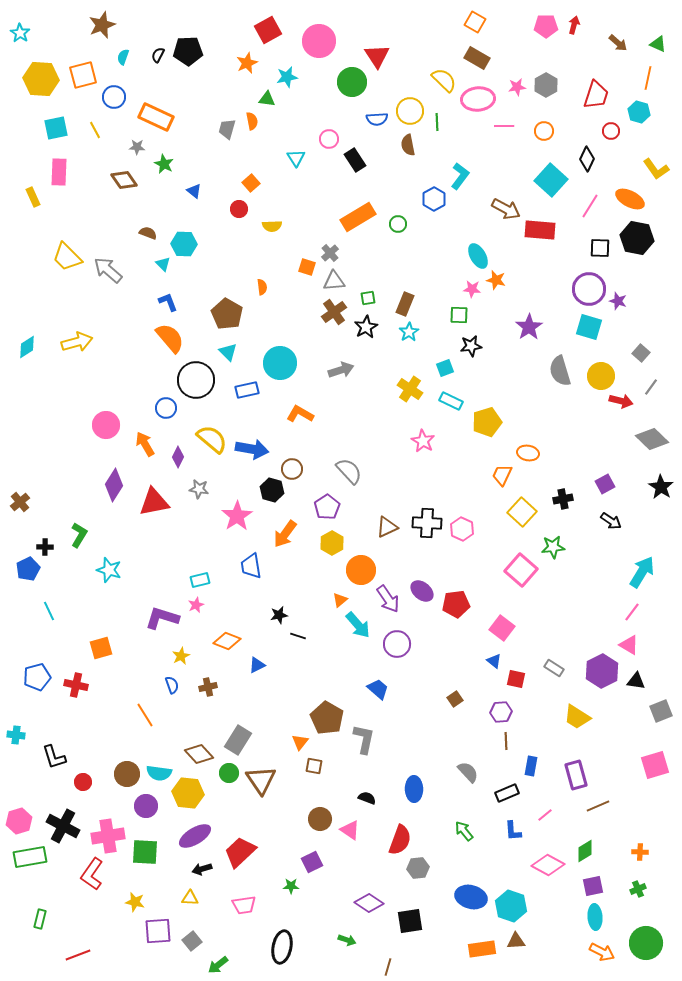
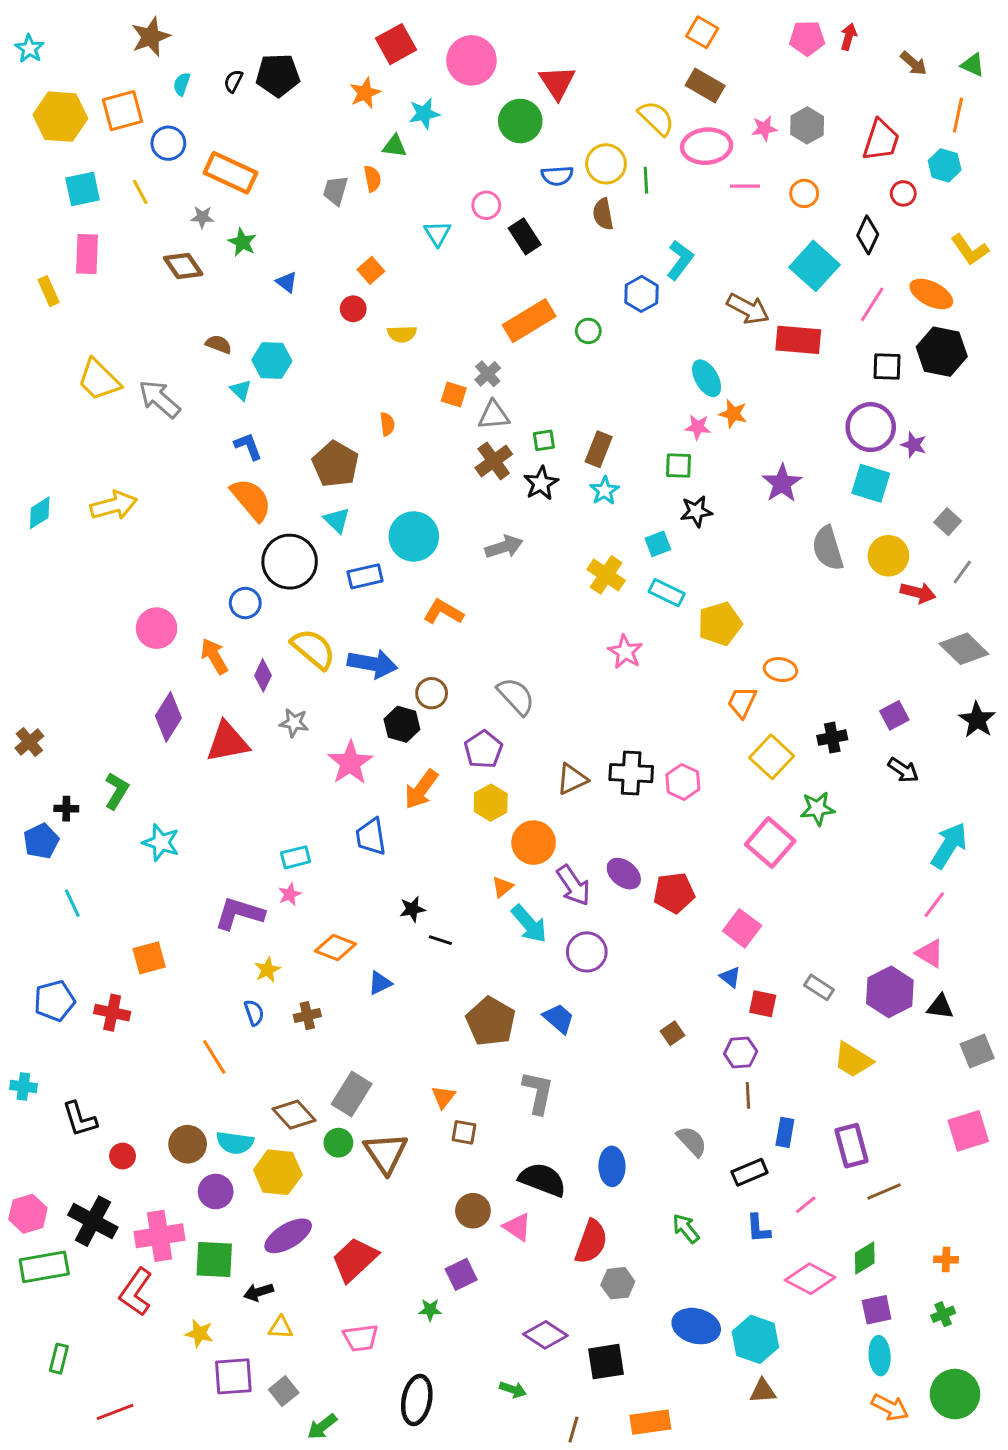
brown pentagon: (327, 718) -> (491, 1021), moved
black semicircle: (367, 798) -> (542, 1180), size x1.8
black arrow: (202, 869) -> (259, 1292), moved
orange rectangle: (482, 949) -> (650, 1422), moved

